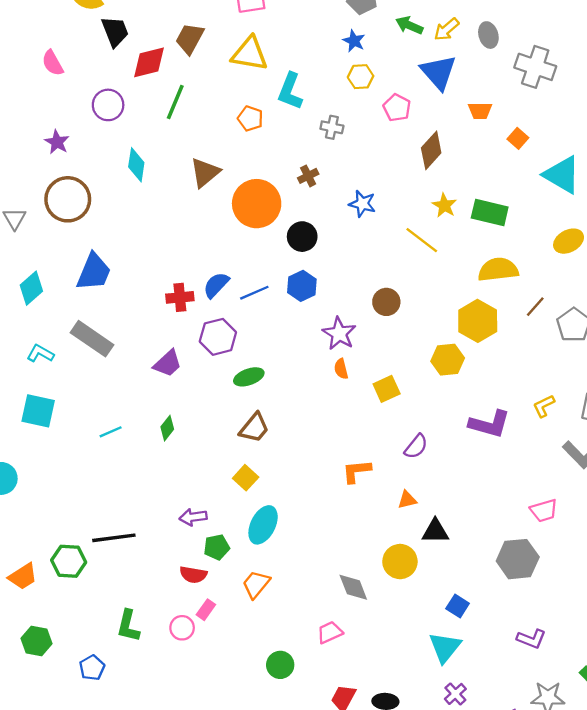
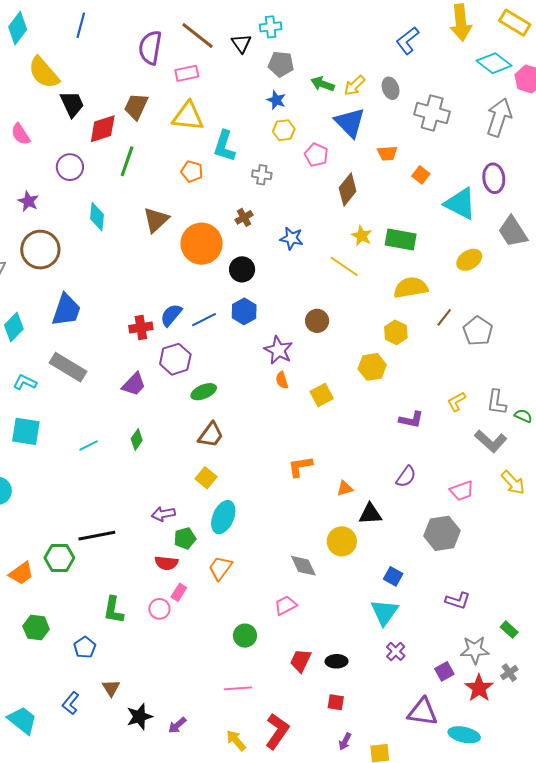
yellow hexagon: (478, 321) -> (396, 332), size x0.7
purple L-shape: (490, 424) -> (411, 420), size x0.7
purple semicircle: (416, 446) -> (406, 477), moved

